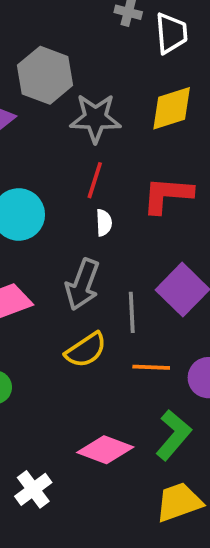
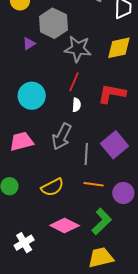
yellow semicircle: (86, 350) -> (52, 187), moved

